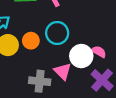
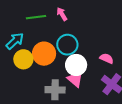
orange circle: (31, 41) -> (44, 54), size x1.5
white circle: (81, 56) -> (76, 65), moved

